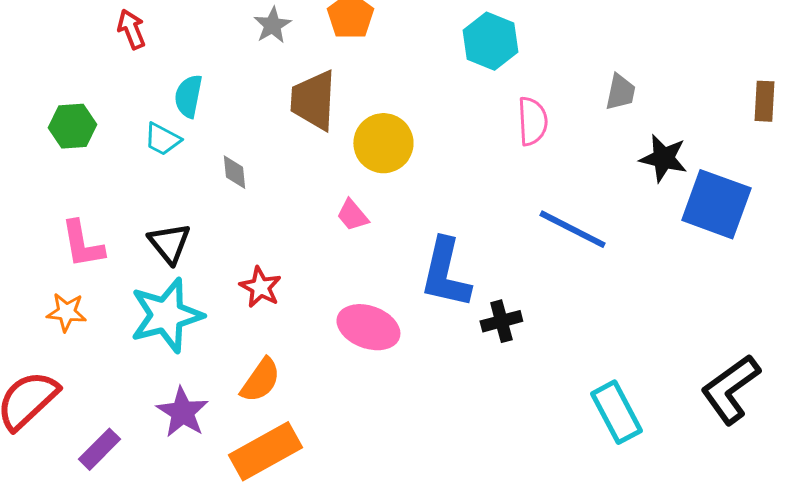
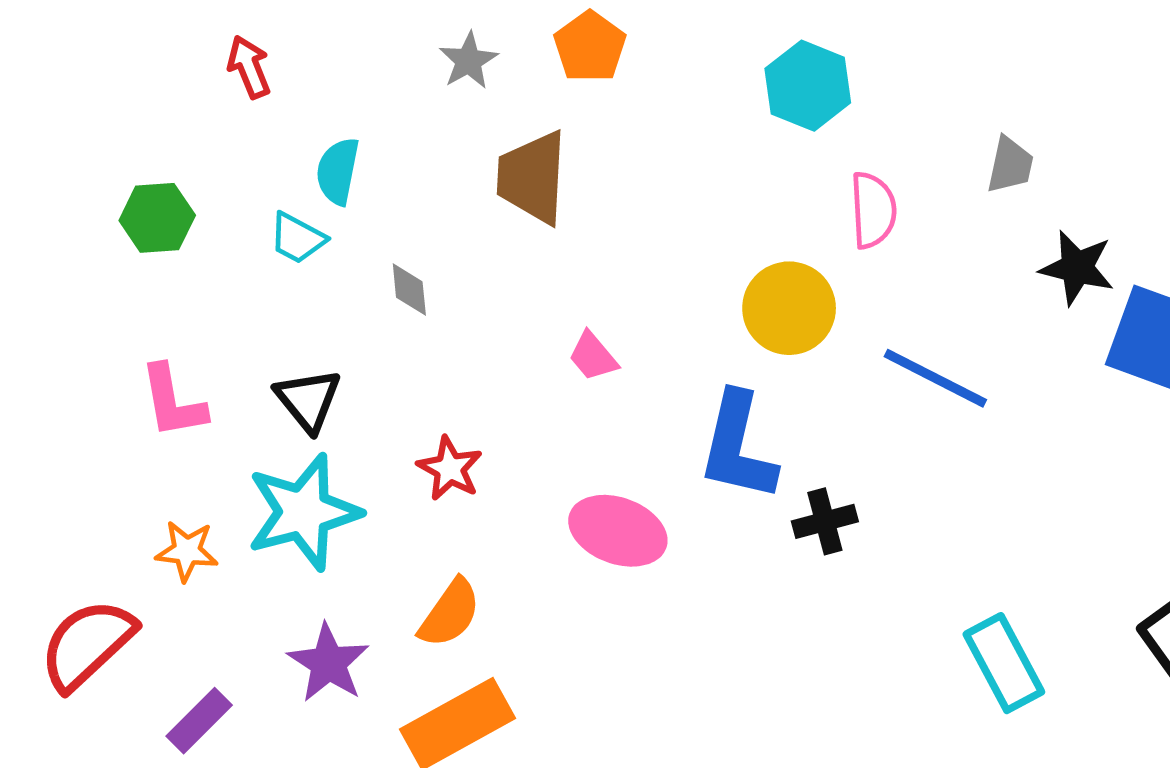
yellow circle: (383, 143) -> (789, 308), moved
orange star: (66, 312) -> (187, 551), moved

